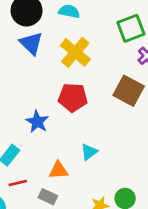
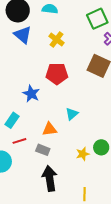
yellow cross: (75, 52) -> (57, 40), size x0.7

